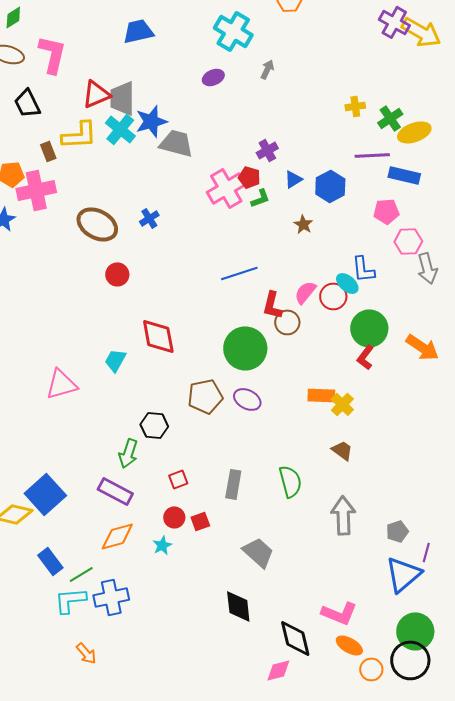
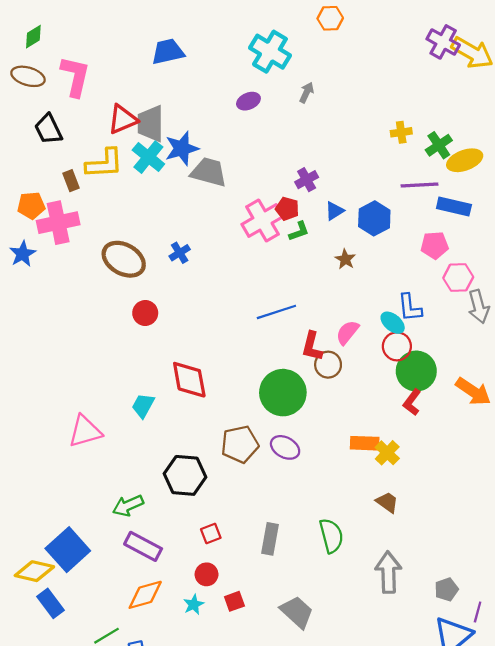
red circle: (333, 296) -> (397, 346), moved
black hexagon: (154, 425) -> (185, 475), size x1.4
green arrow: (128, 453) -> (128, 506), moved, turned 48
red square: (200, 521) -> (234, 601), moved
blue rectangle: (50, 561) -> (51, 603), moved

